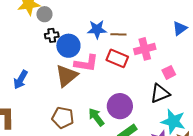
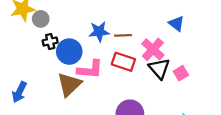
blue triangle: (180, 28) -> (176, 24), moved, turned -42
pink cross: (145, 49) -> (153, 49), turned -30
black triangle: (160, 93) -> (159, 69), moved, turned -45

